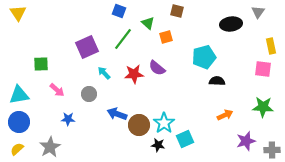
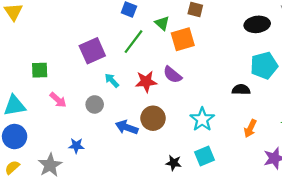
orange square: (166, 37) -> (183, 39), size x1.5
cyan pentagon: (204, 57) -> (264, 66), moved
orange arrow: (225, 115) -> (250, 129), turned 140
blue star: (68, 119) -> (76, 146), moved
cyan star: (164, 123) -> (202, 119), moved
brown circle: (139, 125) -> (153, 118), moved

